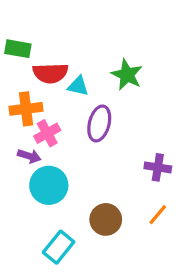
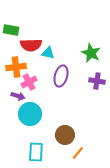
green star: (127, 75) -> (91, 53), moved
purple cross: (158, 167) -> (97, 81), moved
orange line: (158, 215) -> (78, 153), moved
cyan rectangle: (59, 247) -> (36, 152), turned -36

